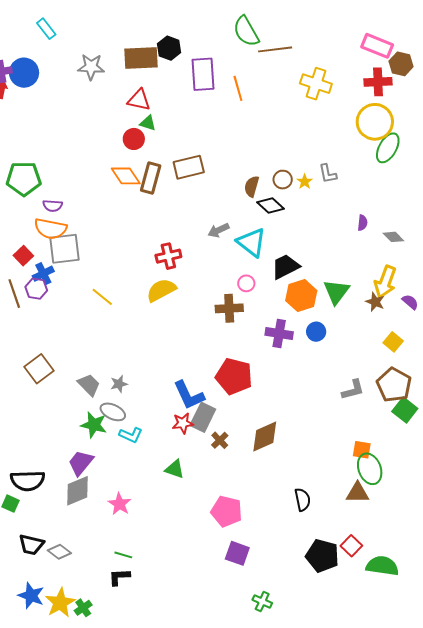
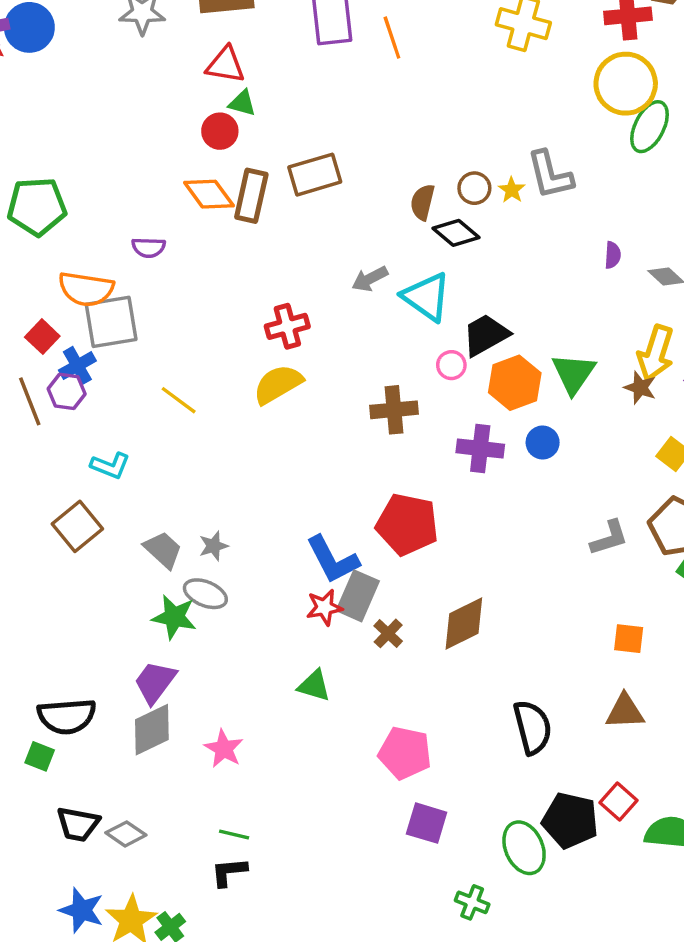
gray L-shape: (328, 174) -> (550, 175), size x1.5
purple semicircle: (53, 206) -> (149, 247), moved
pink circle: (246, 283) -> (451, 365), moved
cyan L-shape: (131, 435) -> (110, 466), moved
green ellipse: (370, 469) -> (524, 848), moved
black semicircle: (303, 500) -> (533, 727), size x1.4

